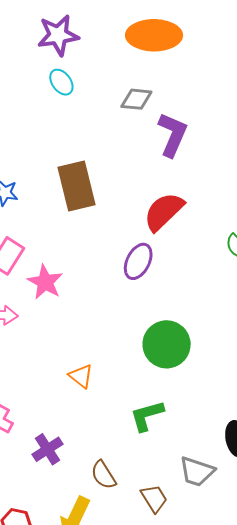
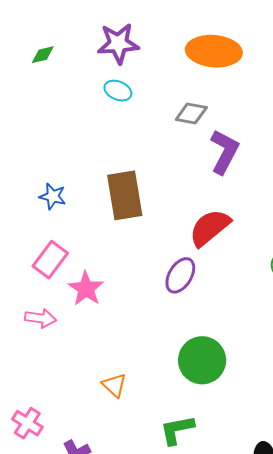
cyan ellipse: (61, 82) -> (118, 91), turned -36

